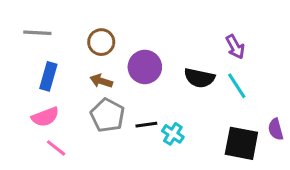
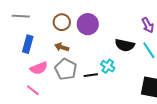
purple circle: (145, 67) -> (88, 24), moved
pink semicircle: (45, 117) -> (39, 68), moved
cyan cross: (173, 134) -> (108, 66), moved

